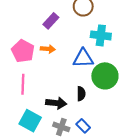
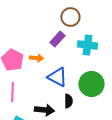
purple rectangle: (51, 21) -> (57, 39), moved
blue triangle: (83, 58) -> (57, 77), moved, turned 30

